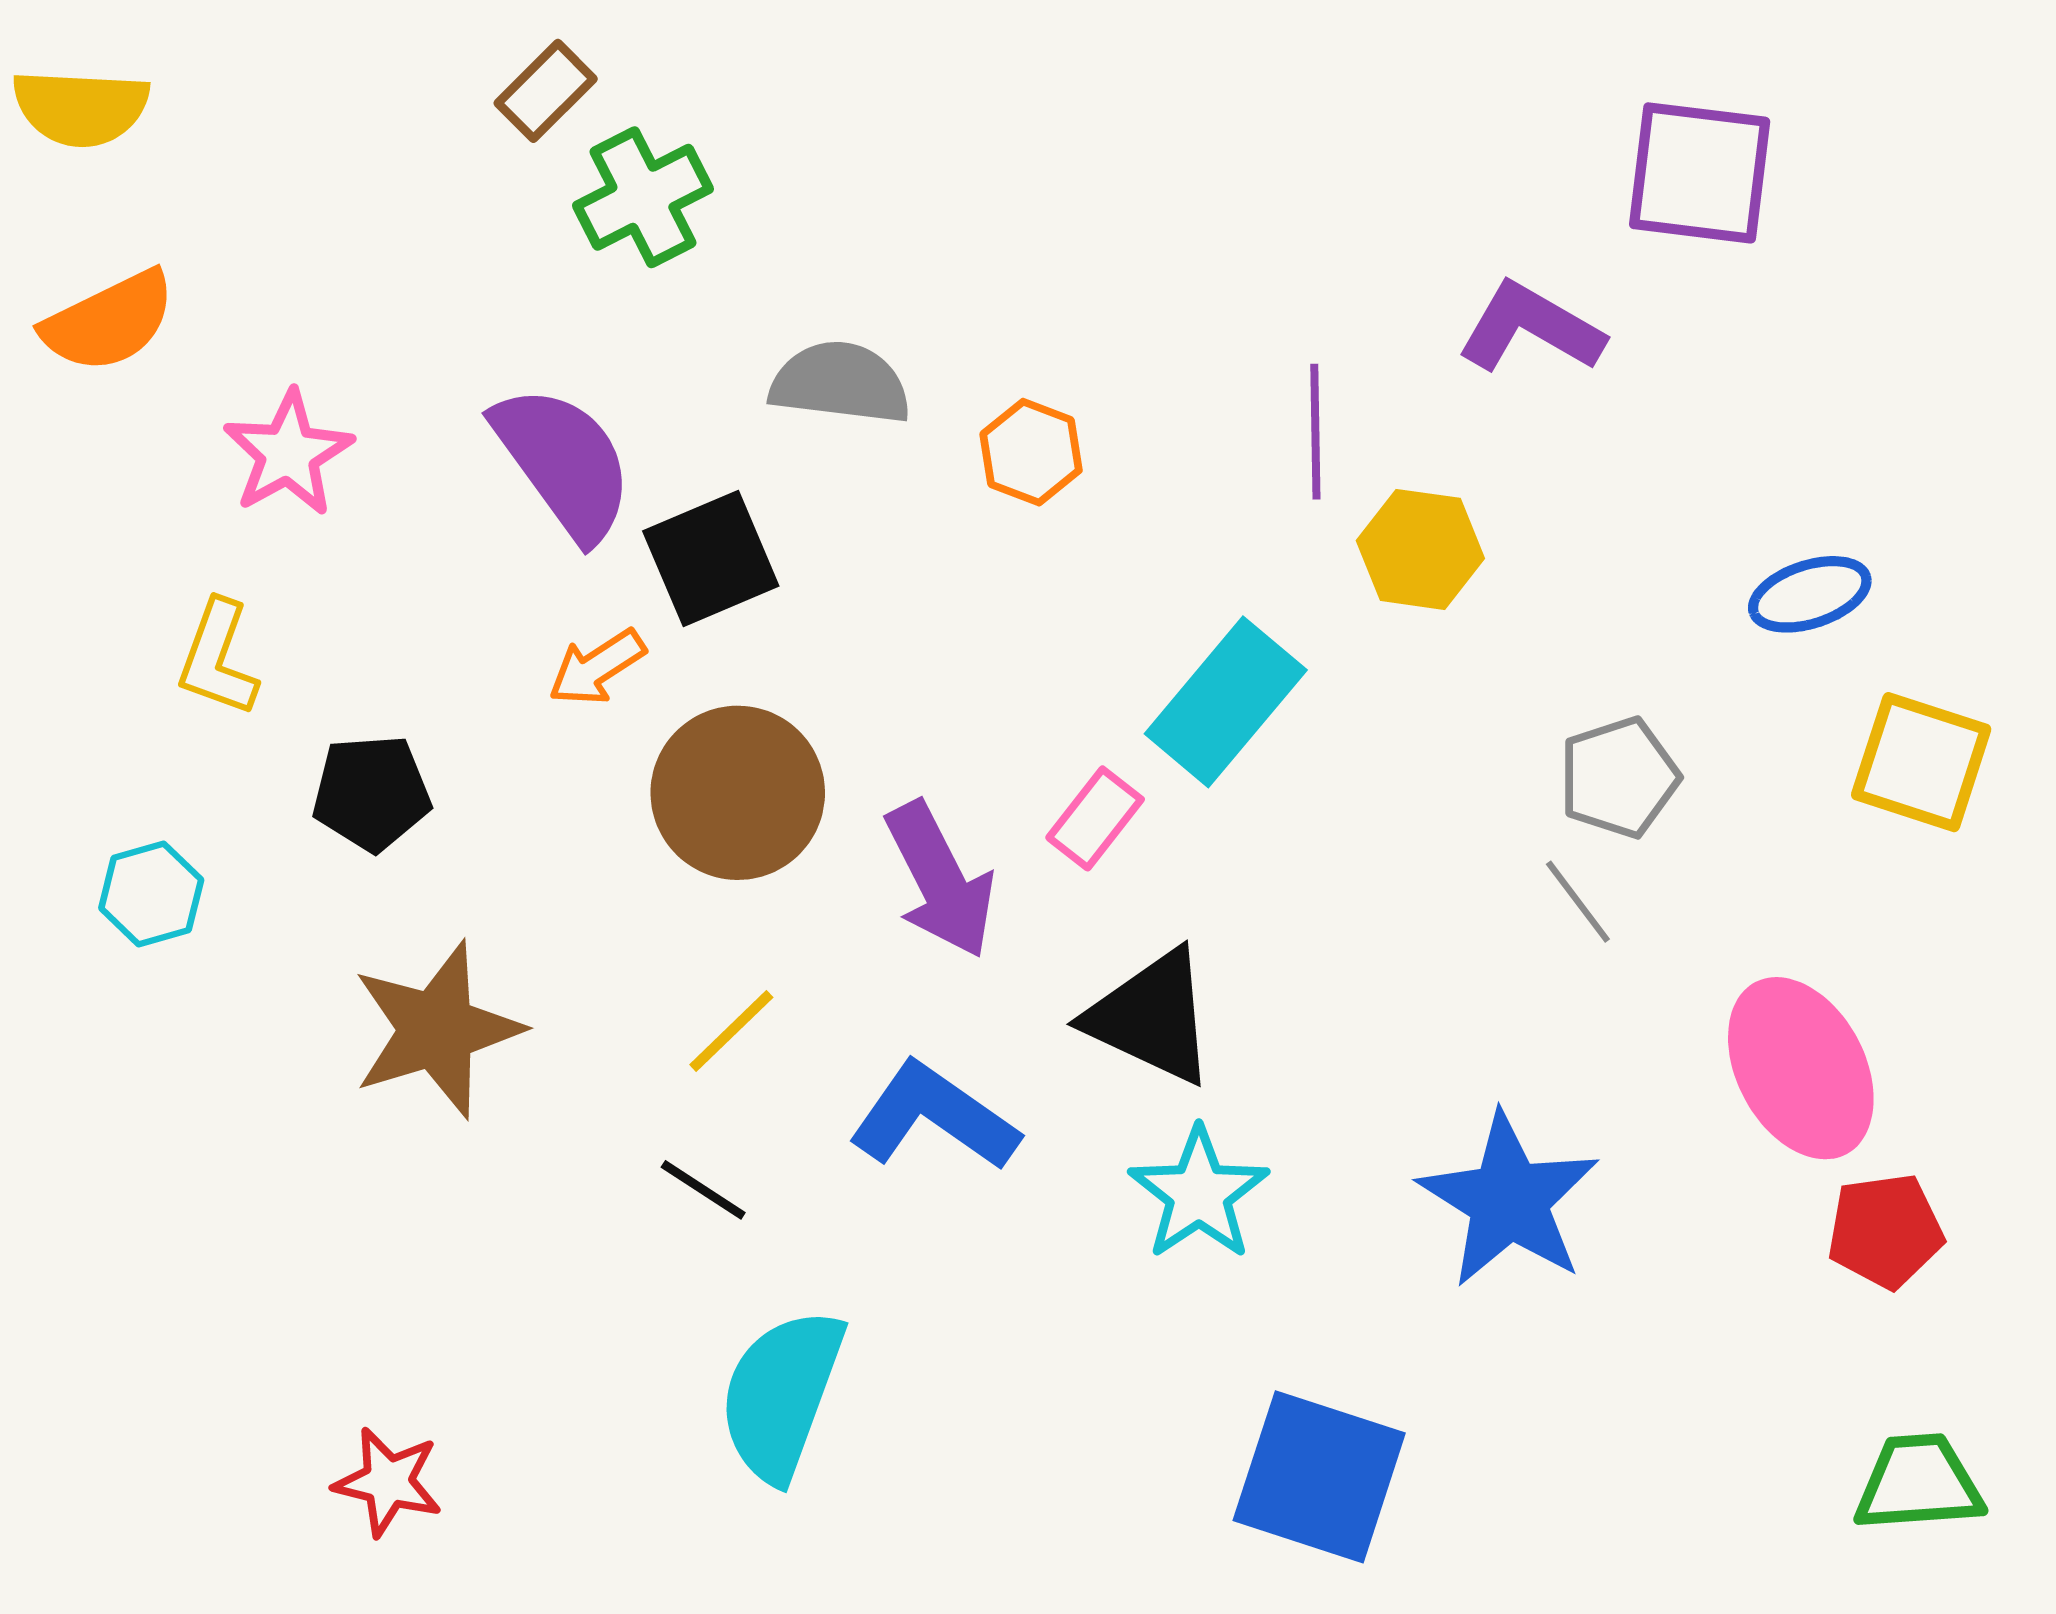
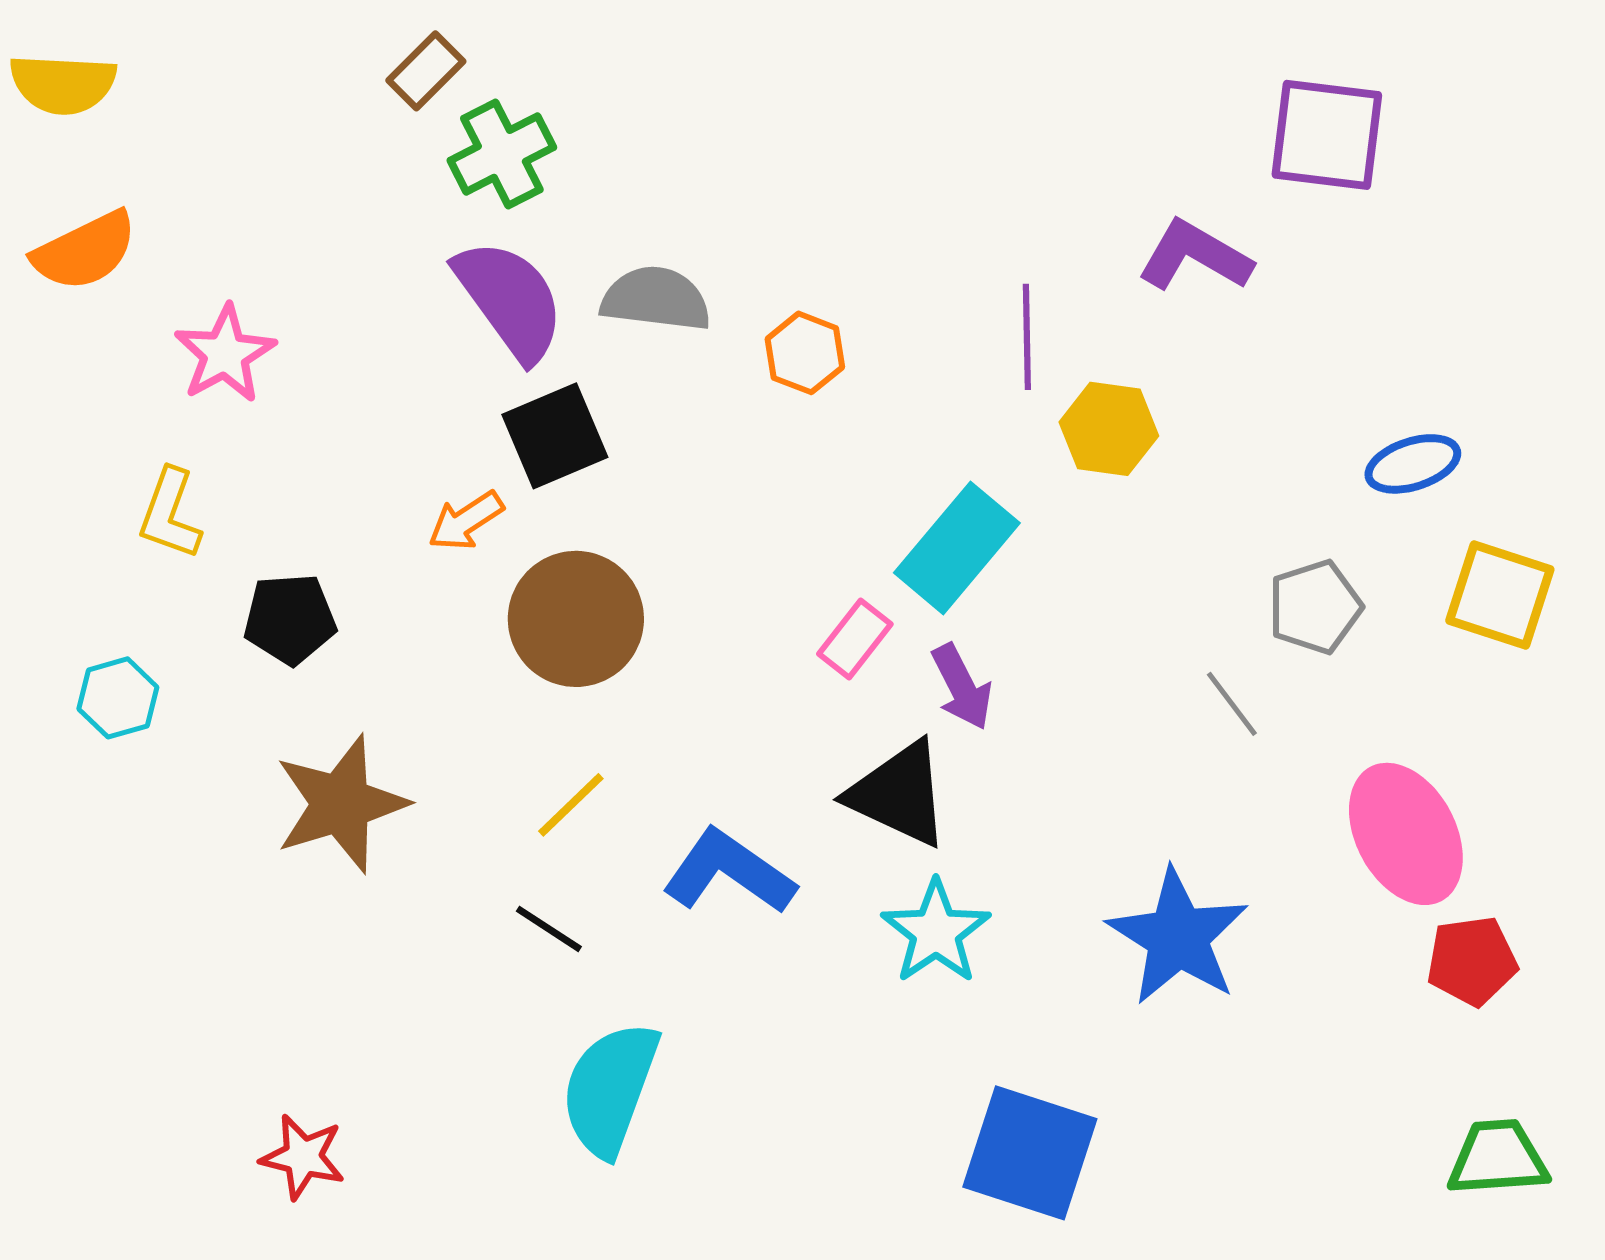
purple semicircle: (564, 462) -> (510, 300), moved
gray pentagon: (1619, 777) -> (1315, 607), moved
purple arrow: (940, 880) -> (962, 687), moved, size x0.7

